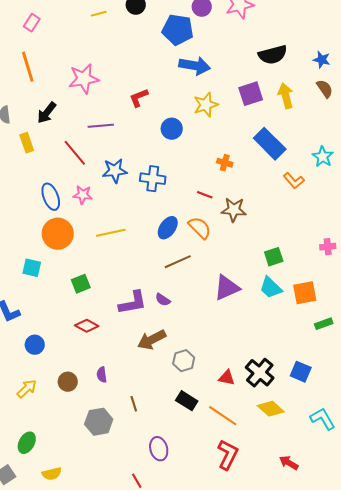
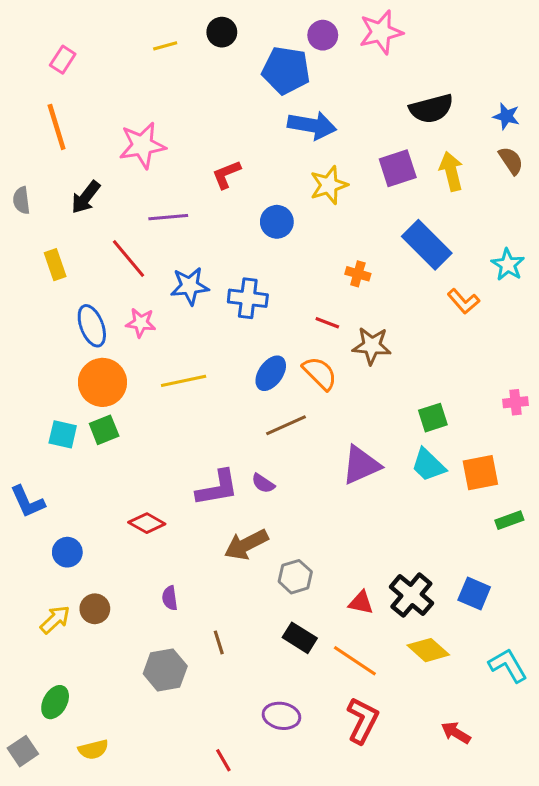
yellow rectangle: (27, 143) -> (55, 265), moved
green square: (81, 284) -> (104, 430), moved
brown circle: (68, 382) -> (95, 609), moved
purple ellipse: (159, 449) -> (281, 716), moved, turned -65

